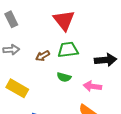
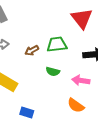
red triangle: (64, 20) -> (82, 18), moved

